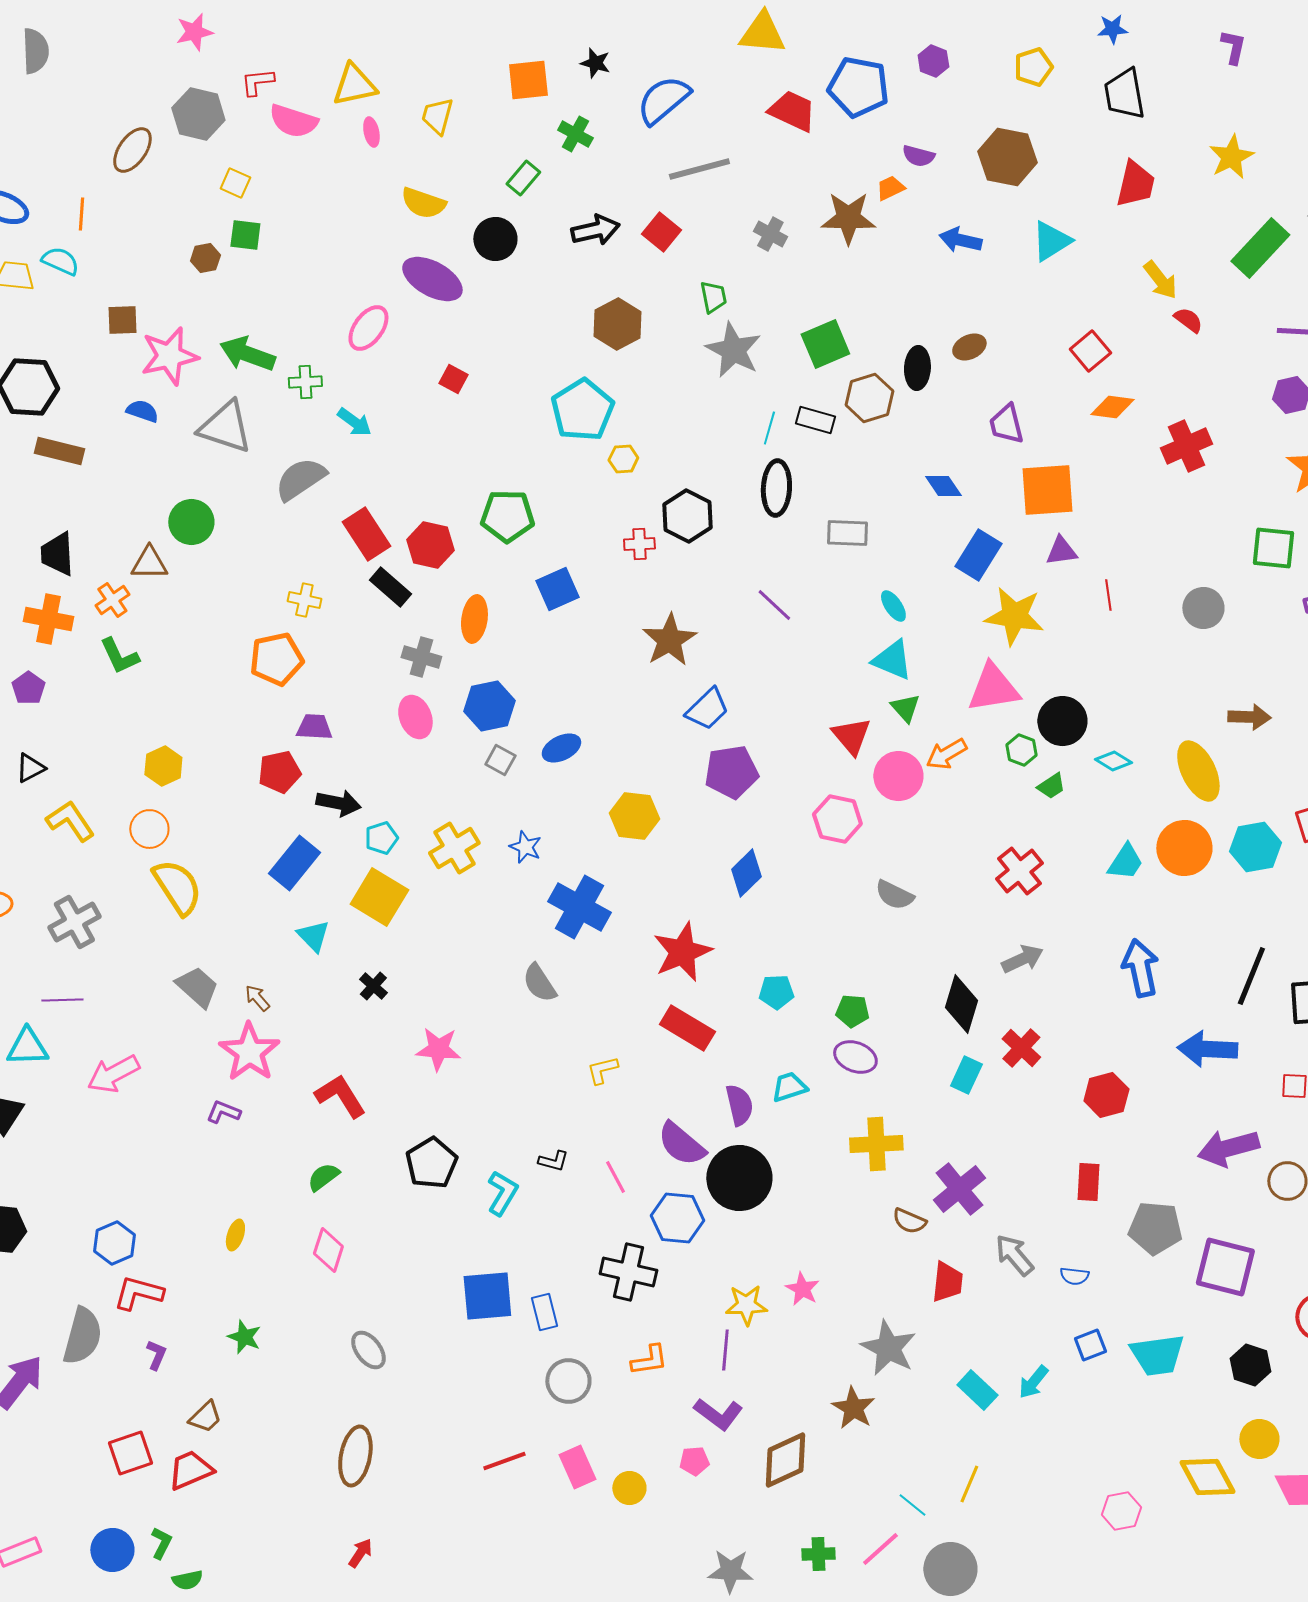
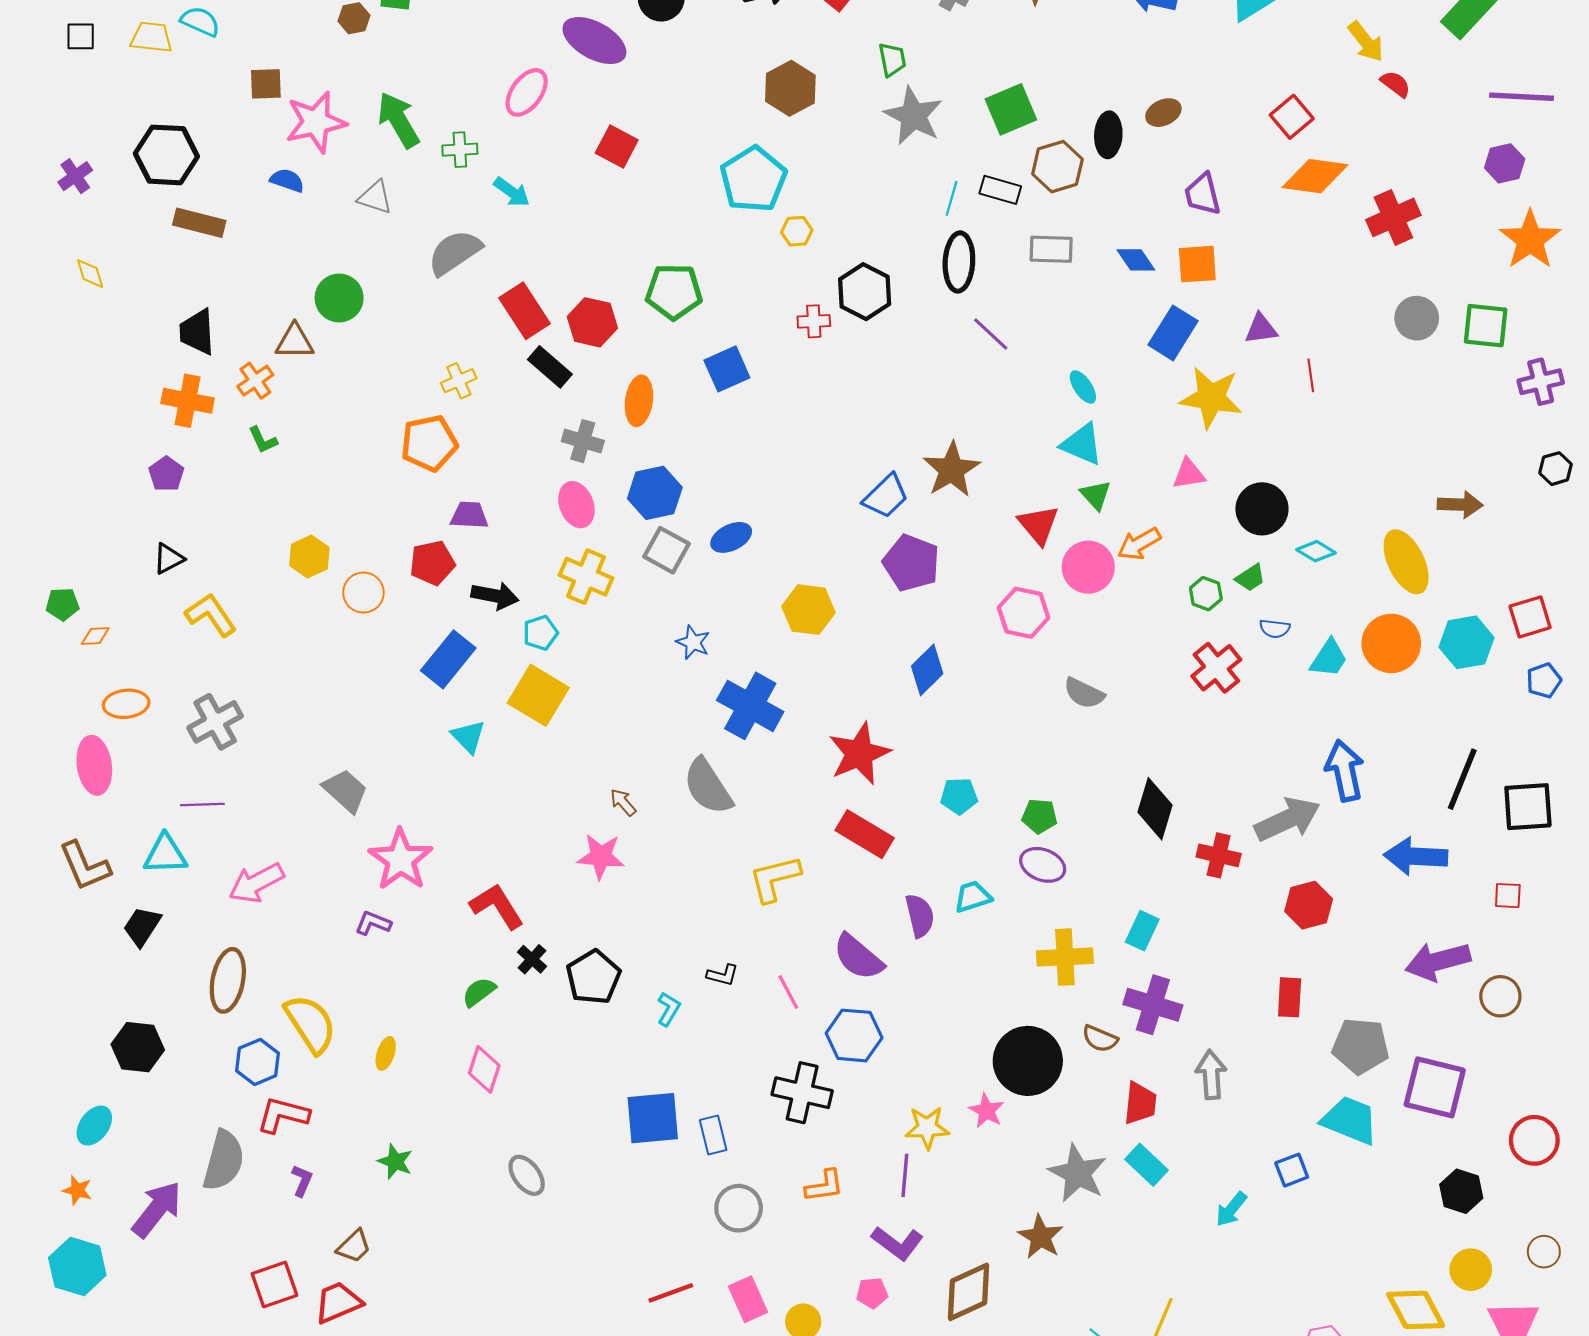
green arrow: (247, 354) -> (398, 120), turned 40
red square: (453, 379) -> (617, 146), size x1.4
orange diamond: (1112, 407) -> (1315, 176), size x1.4
gray triangle: (225, 427) -> (375, 197), size x0.6
orange square: (1047, 490) -> (1197, 264), moved, size x0.7
gray rectangle: (847, 533) -> (1051, 249), moved
yellow cross: (304, 600) -> (459, 381), turned -36
purple line: (774, 605) -> (991, 334), moved
gray circle: (1203, 608) -> (1417, 318), moved
brown star: (669, 640) -> (952, 470), moved
green L-shape: (119, 656) -> (263, 440), size x0.7
pink triangle: (993, 688) -> (1189, 474), size x0.6
green hexagon: (1021, 750) -> (1206, 594), moved
gray square: (500, 760) -> (666, 550), size x1.4
purple pentagon: (731, 772) -> (911, 563), turned 30
orange circle: (149, 829) -> (363, 593), moved
yellow cross: (454, 848) -> (586, 577), moved, turned -36
yellow semicircle: (177, 887) -> (310, 1024), moved
gray arrow: (1022, 959) -> (1287, 819), moved, size x1.5
gray semicircle: (539, 983) -> (708, 786), size x1.4
black cross: (373, 986) -> (532, 959), moved
brown arrow: (257, 998) -> (623, 802), moved
red cross: (1021, 1048) -> (1219, 855), turned -30
yellow L-shape: (602, 1070) -> (775, 879), size x1.6
cyan rectangle: (966, 1075) -> (1142, 931), moved
black circle: (739, 1178) -> (1028, 1061), moved
purple cross: (959, 1189) -> (1153, 1005), turned -34
cyan L-shape: (502, 1193) -> (669, 1009), size x0.7
gray arrow: (1014, 1255) -> (1211, 1075), turned 36
blue semicircle: (1074, 1276) -> (1275, 629), moved
cyan trapezoid: (1157, 1355) -> (1350, 1120), moved, turned -150
cyan rectangle: (977, 1390) -> (1146, 1165), moved
brown ellipse: (355, 1456) -> (228, 980), moved

